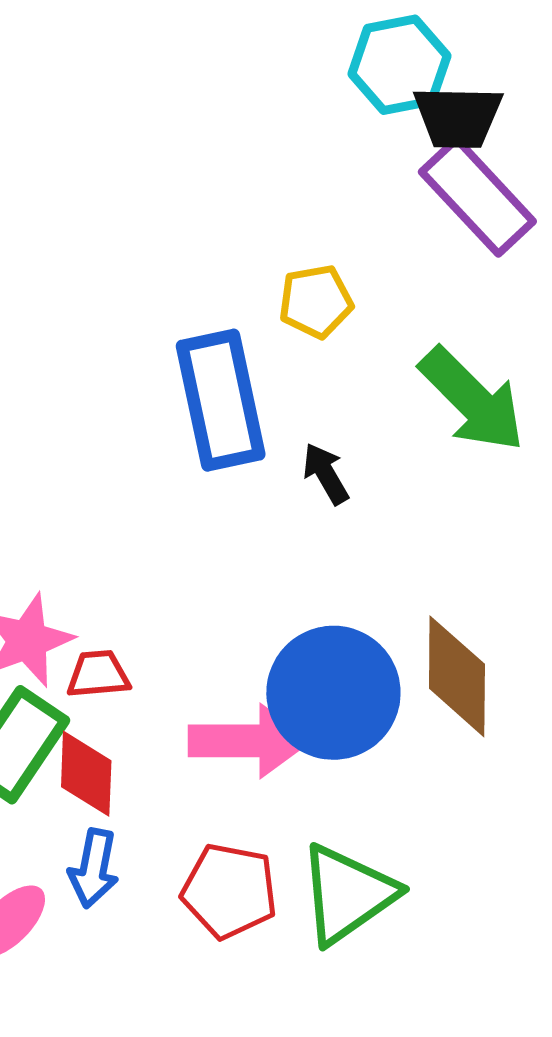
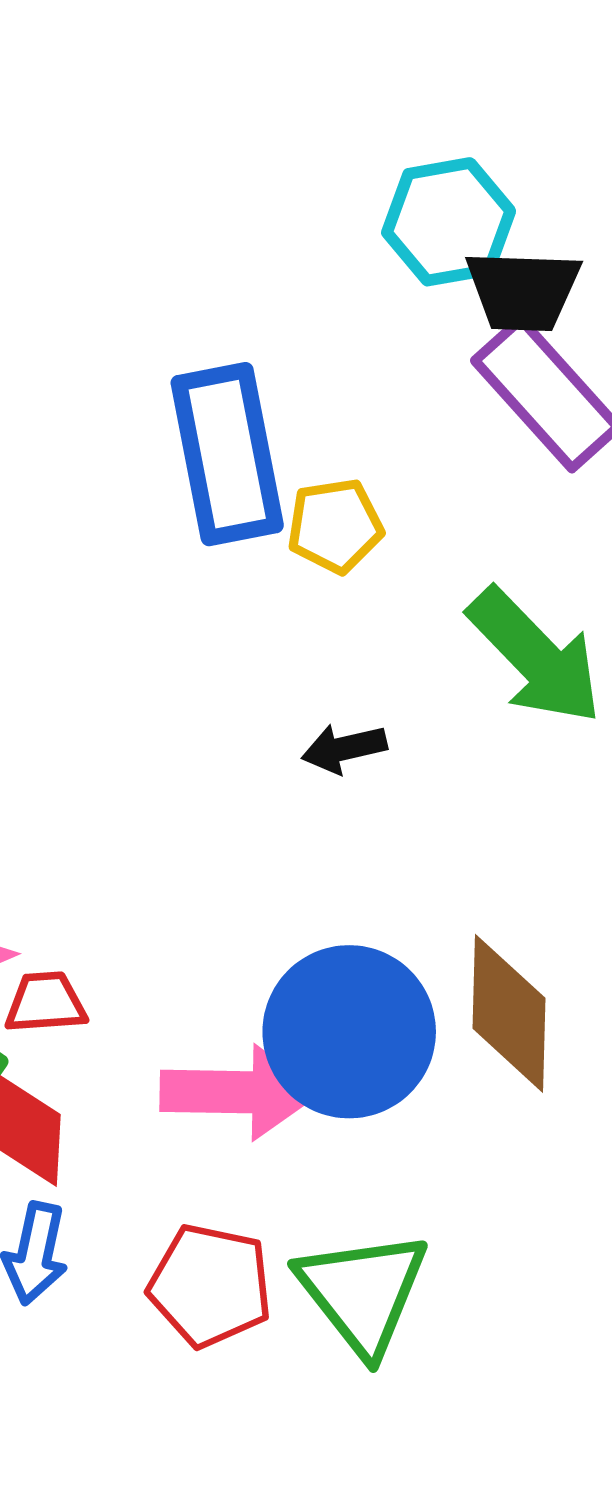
blue rectangle: (221, 400) -> (227, 454), moved
black arrow: (326, 474) -> (344, 748), turned -74
green triangle: (347, 894) -> (363, 1292), turned -34

